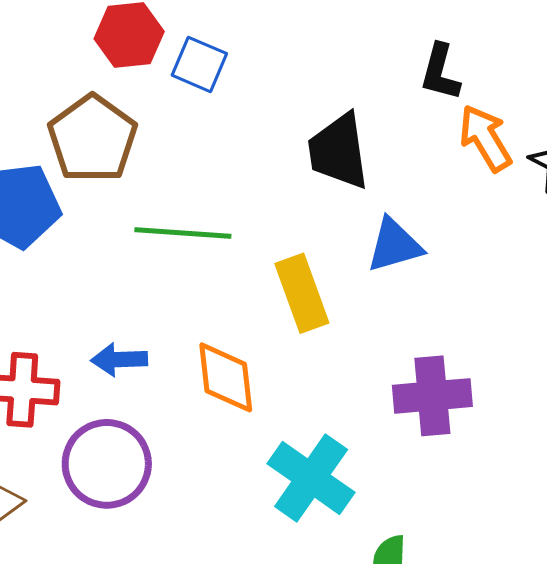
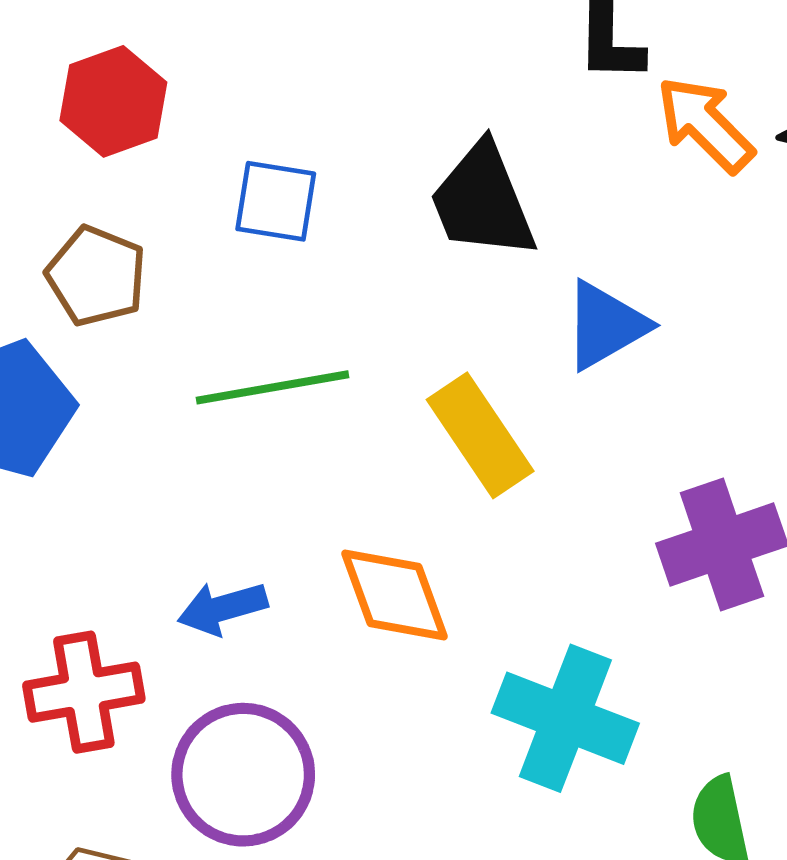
blue square: (199, 64) -> (276, 201), moved
brown pentagon: (92, 139) -> (96, 276), size x0.7

